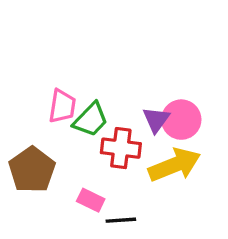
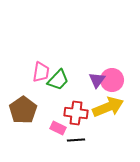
red cross: (121, 148) -> (76, 113), moved

